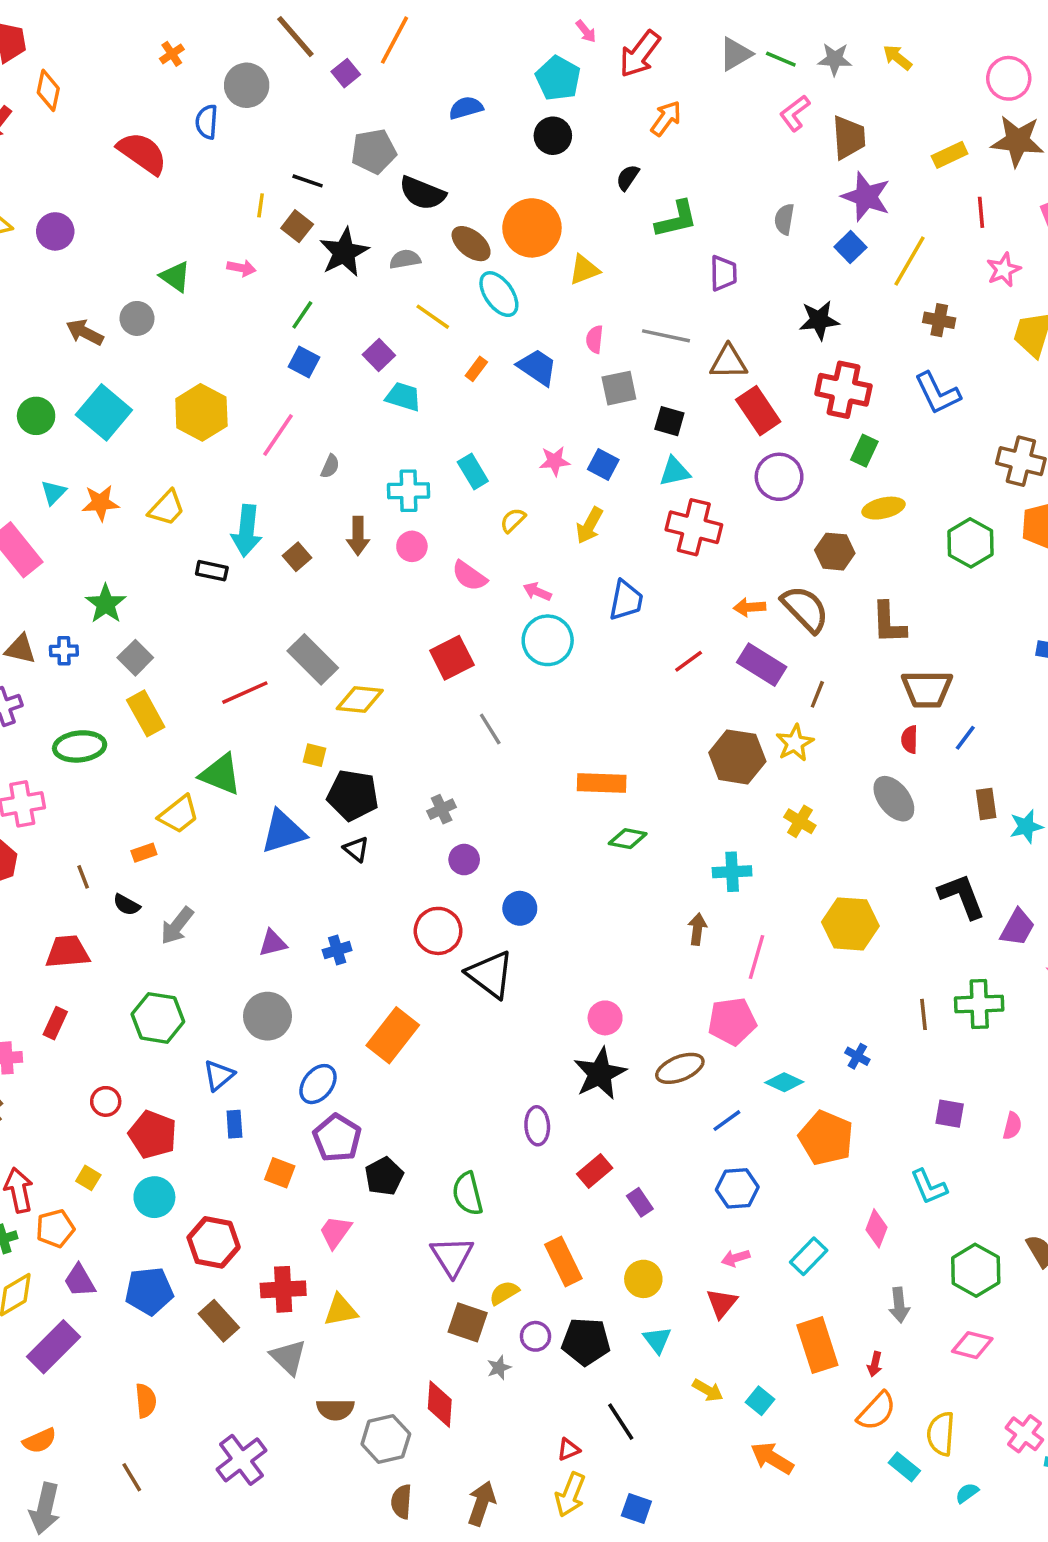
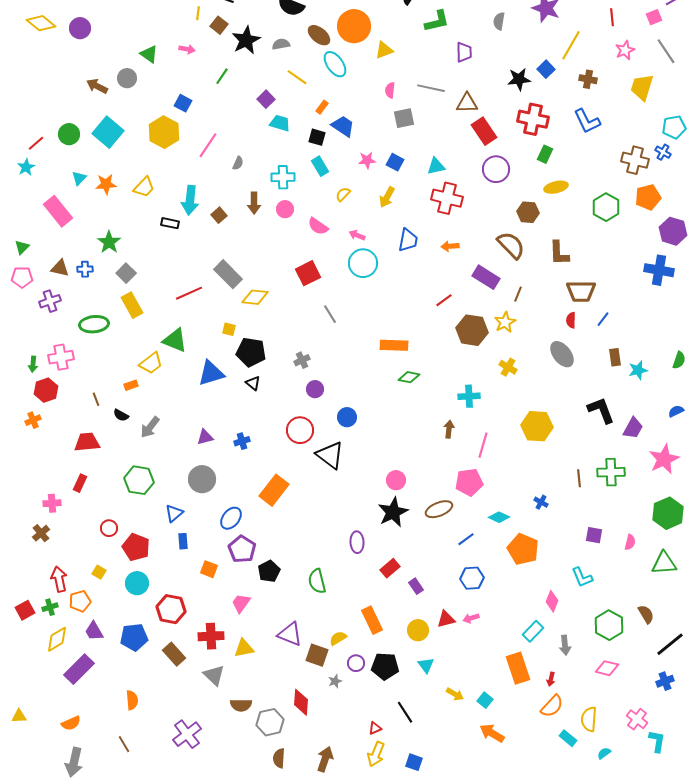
blue square: (850, 247) -> (546, 69), moved
blue square: (304, 362) -> (183, 103), moved
blue trapezoid: (537, 367) -> (343, 126), moved
black square: (669, 421) -> (317, 137), moved
orange arrow: (749, 607) -> (450, 246), moved
red line: (689, 661) -> (444, 300), moved
purple triangle: (452, 1256) -> (290, 634), moved, turned -36
cyan rectangle: (809, 1256) -> (533, 631), moved
red triangle: (722, 1303) -> (446, 619), moved, turned 36

